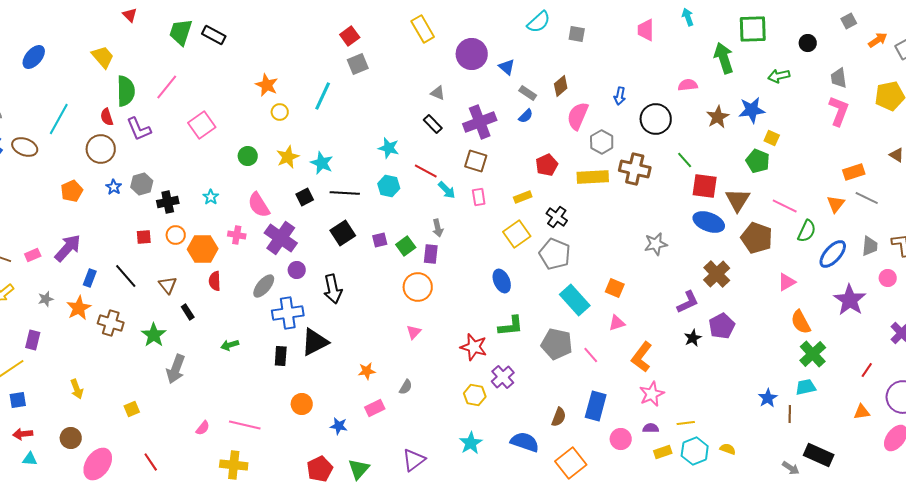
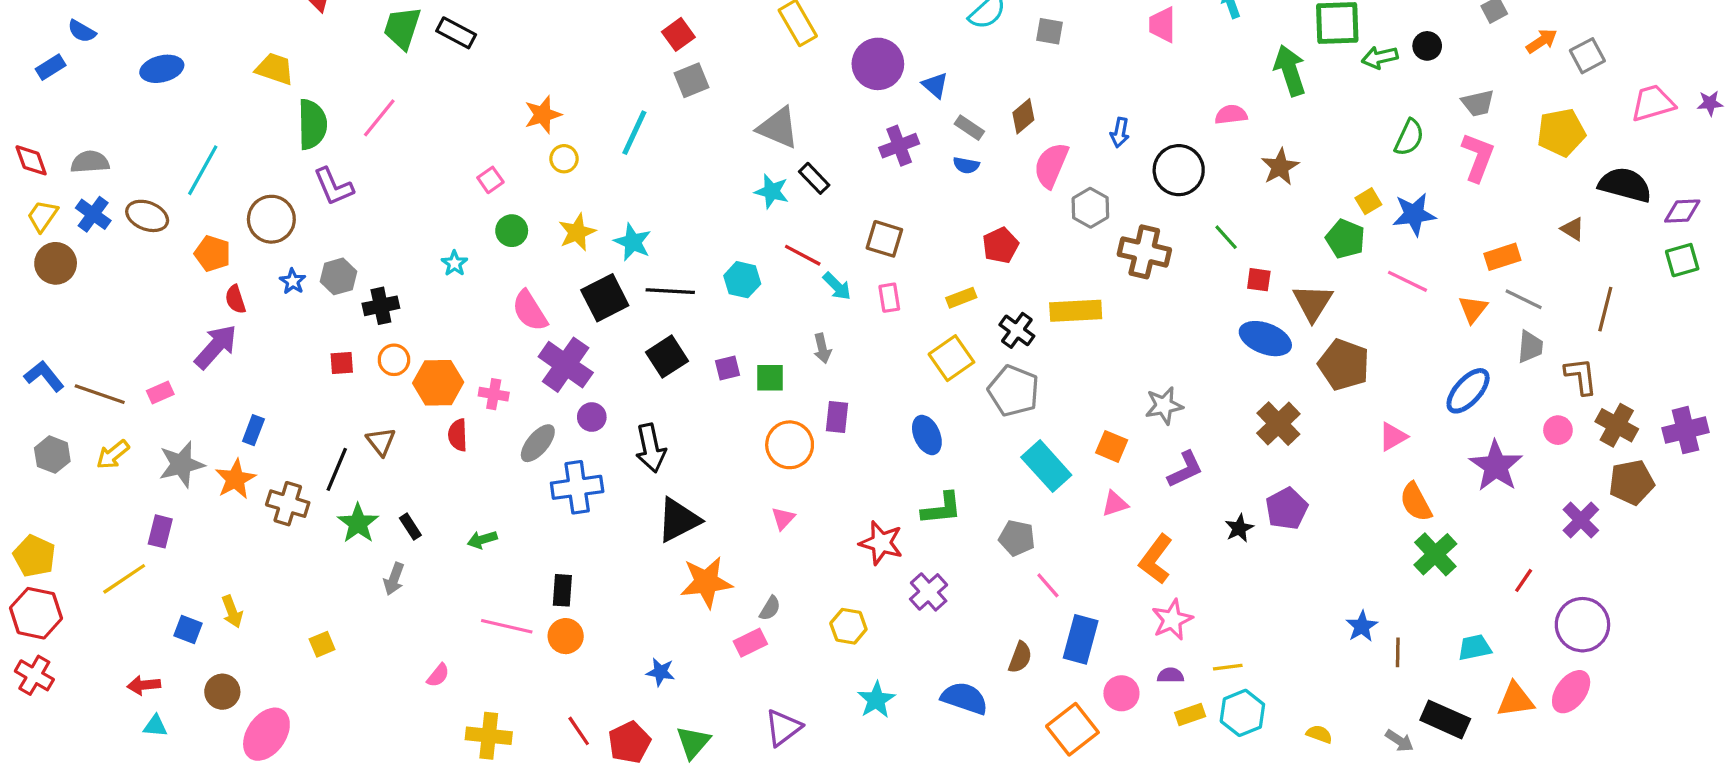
blue ellipse: (34, 57) -> (162, 69), turned 35
yellow trapezoid: (103, 57) -> (275, 69), turned -30
green arrow: (779, 76) -> (1380, 57), moved
gray trapezoid: (839, 78) -> (1478, 103), turned -95
orange star: (267, 85) -> (543, 115), turned 30
gray triangle: (438, 93) -> (778, 128), moved, size x1.8
blue star: (752, 110) -> (1414, 214), moved
blue semicircle: (526, 116) -> (966, 165), turned 56
red semicircle: (107, 117) -> (235, 299), moved
purple cross: (480, 122) -> (899, 146), moved, size x0.7
pink square: (202, 125) -> (490, 180), moved, size x0.6
yellow square: (772, 138) -> (1368, 201), turned 35
cyan star: (389, 148) -> (772, 191), moved
yellow rectangle: (593, 177) -> (1076, 311), moved
red square: (705, 186) -> (1259, 280), size x0.6
orange pentagon: (72, 191) -> (213, 254), moved, turned -30
cyan star: (211, 197) -> (454, 263), moved
black square: (305, 197) -> (605, 298), size x1.6
pink line: (785, 206) -> (1408, 281), moved
green semicircle: (807, 231) -> (1409, 137), moved
pink cross: (237, 235) -> (494, 394), moved
gray star: (656, 244) -> (1164, 406), moved
green square: (406, 246) -> (770, 378), turned 36
gray trapezoid: (870, 246) -> (1530, 347), moved
purple arrow: (68, 248) -> (216, 347), moved
purple rectangle: (431, 254) -> (837, 417), moved
black line: (126, 276) -> (337, 469), moved, turned 64
gray star: (46, 299) -> (181, 464), size x1.8
purple L-shape: (688, 302) -> (1185, 469), moved
black rectangle: (188, 312) -> (410, 527), moved
black triangle: (315, 342) -> (678, 520), moved
gray pentagon: (557, 344) -> (1017, 538), size x0.7
pink line: (591, 355) -> (1048, 585), moved
black rectangle: (281, 356) -> (562, 590), moved
gray arrow: (176, 369) -> (394, 579), size x0.7
orange star: (367, 371) -> (706, 582), size x1.8
cyan trapezoid: (806, 387) -> (1475, 648), moved
yellow hexagon: (475, 395) -> (848, 626), moved
blue square: (18, 400) -> (188, 630), moved, turned 30
orange circle: (302, 404) -> (566, 636), moved
pink rectangle: (375, 408) -> (750, 643), moved
orange triangle: (862, 412) -> (1515, 700), moved, size x1.4
pink line: (245, 425) -> (507, 626), moved
yellow semicircle: (728, 449) -> (1319, 734), moved
red line: (151, 462) -> (579, 731), moved
orange square: (571, 463) -> (1072, 729), moved

